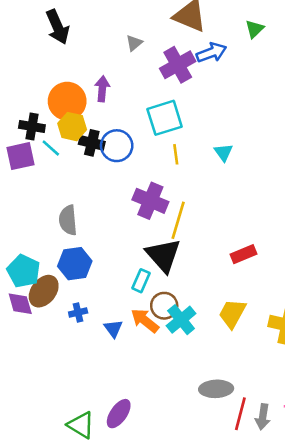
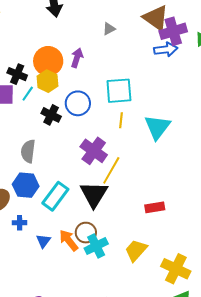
purple cross: (178, 65) -> (173, 31), moved
black cross: (92, 143) -> (51, 115), moved
cyan line: (51, 148) -> (28, 94), turned 70
cyan triangle: (224, 152) -> (157, 127), size x1.8
cyan rectangle: (141, 281) -> (55, 196), moved, size x1.6

